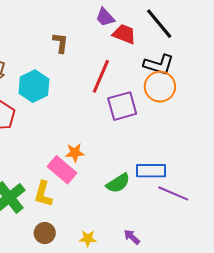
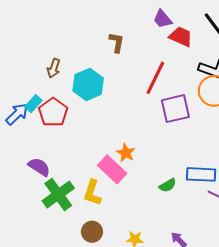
orange star: (75, 153) -> (126, 153), turned 30
green semicircle: (118, 183) -> (168, 185), size x0.7

